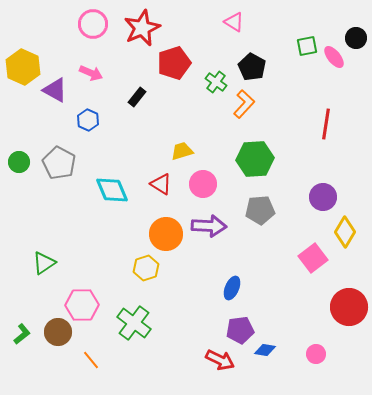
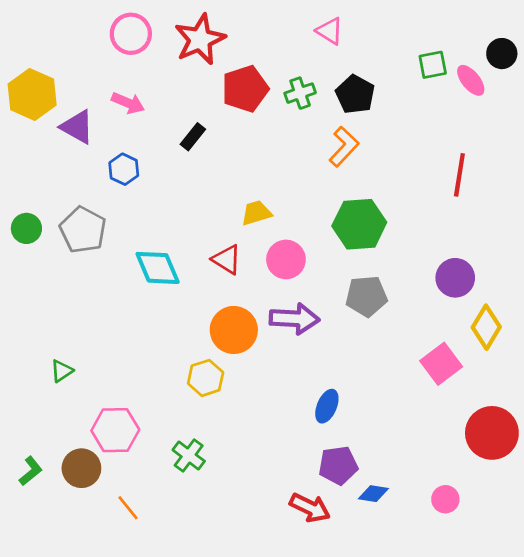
green cross: (216, 82) -> (300, 93), moved, turned 35
green triangle: (44, 263) -> (62, 371), size x0.7
green cross: (134, 323) -> (189, 456), size x0.7

